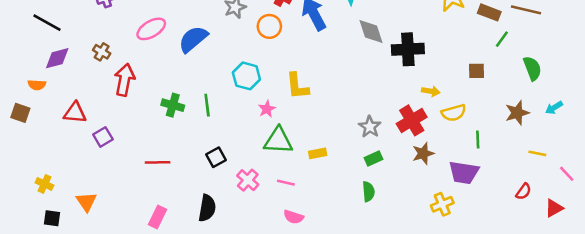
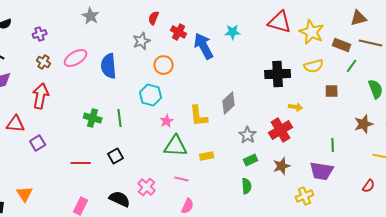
orange circle: (269, 26) -> (164, 65), moved
gray diamond: (371, 31) -> (229, 103), moved, turned 65
blue semicircle: (193, 39) -> (109, 66), turned -55
brown cross: (102, 52) -> (44, 62), moved
red arrow: (125, 80) -> (41, 96), moved
yellow L-shape: (297, 86) -> (199, 116), moved
yellow semicircle: (454, 113) -> (314, 66), moved
brown star: (423, 153) -> (282, 166), moved
black square: (216, 157) -> (116, 156), moved
pink cross: (248, 180) -> (147, 187), moved
black semicircle: (207, 208) -> (120, 199), turned -75
pink semicircle: (294, 217) -> (188, 206), turned -84

